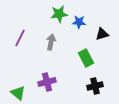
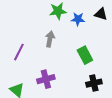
black triangle: (102, 34) -> (101, 14), moved, turned 32
purple line: (20, 38) -> (19, 52), moved

